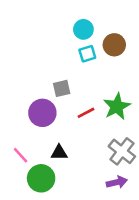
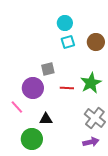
brown circle: (114, 45) -> (96, 42), moved
red line: (86, 113) -> (67, 88), turned 32
pink line: (21, 155) -> (17, 107), moved

